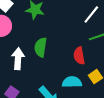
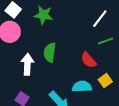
red semicircle: (79, 56) -> (89, 60), turned -30

